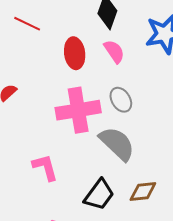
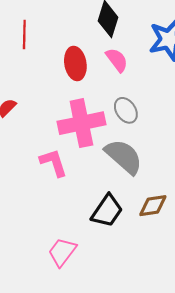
red line: (27, 24) -> (24, 35), turned 68
pink L-shape: (45, 167) -> (54, 163), moved

